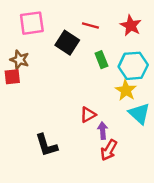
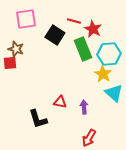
red star: (131, 26) -> (93, 29), moved
green rectangle: (101, 60) -> (83, 49), size x1.6
red triangle: (88, 115) -> (60, 102), moved, turned 40
red arrow: (109, 150) -> (89, 138), moved

